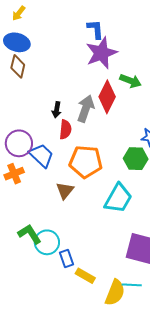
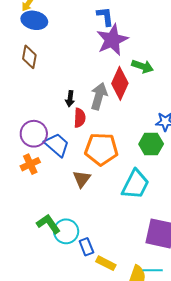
blue ellipse: (17, 42) -> (34, 20), moved

